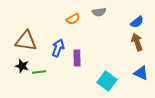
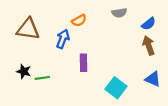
gray semicircle: (99, 12) -> (119, 13), moved
brown triangle: (26, 41) -> (28, 29), moved
blue arrow: (58, 48) -> (63, 39), moved

